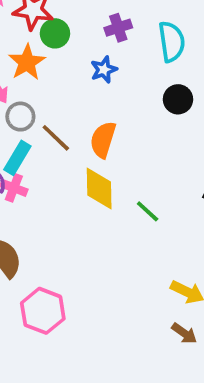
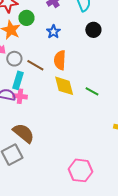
green circle: (55, 33) -> (26, 18), moved
blue star: (104, 70) -> (53, 32), moved
pink hexagon: (43, 311) -> (80, 170), moved

